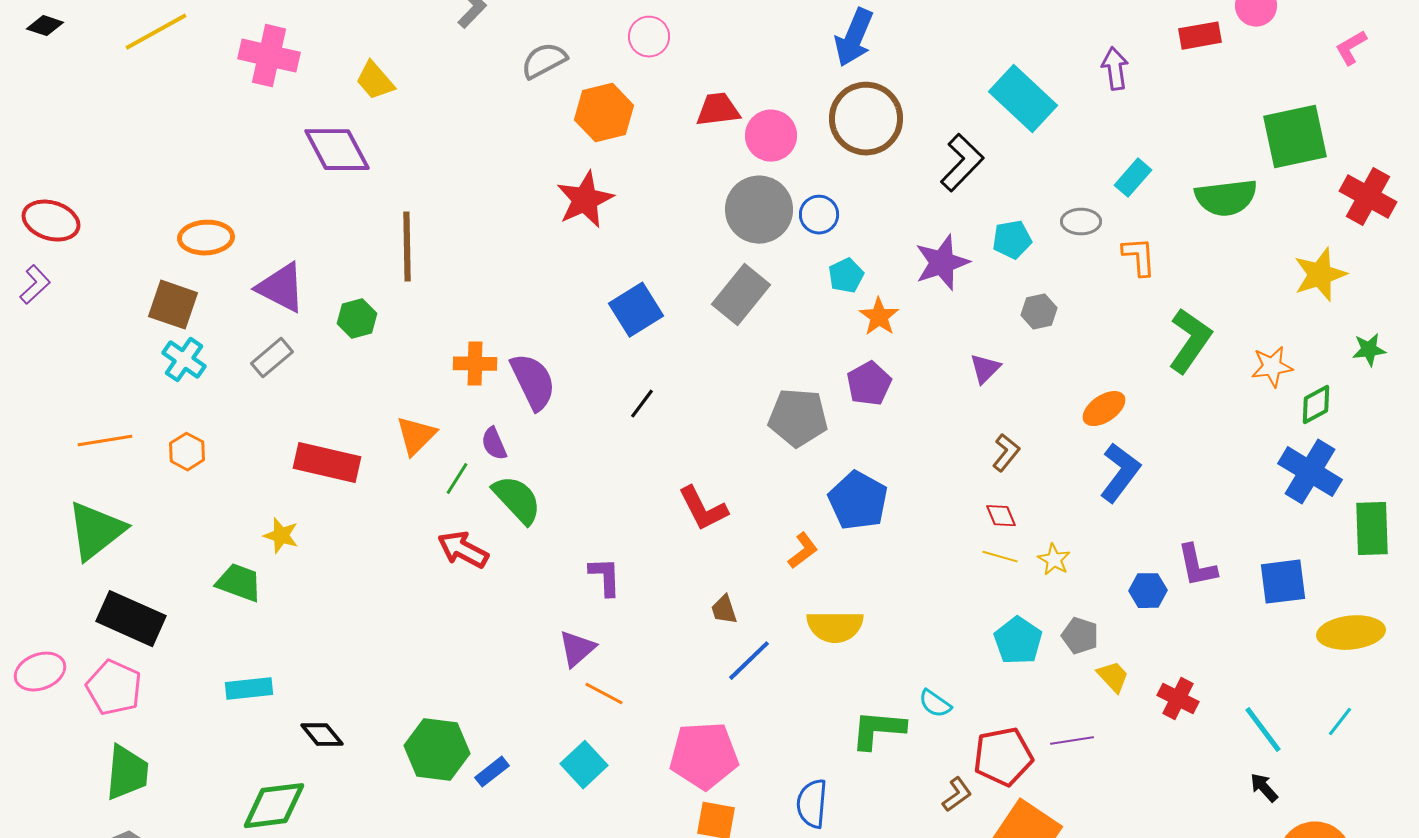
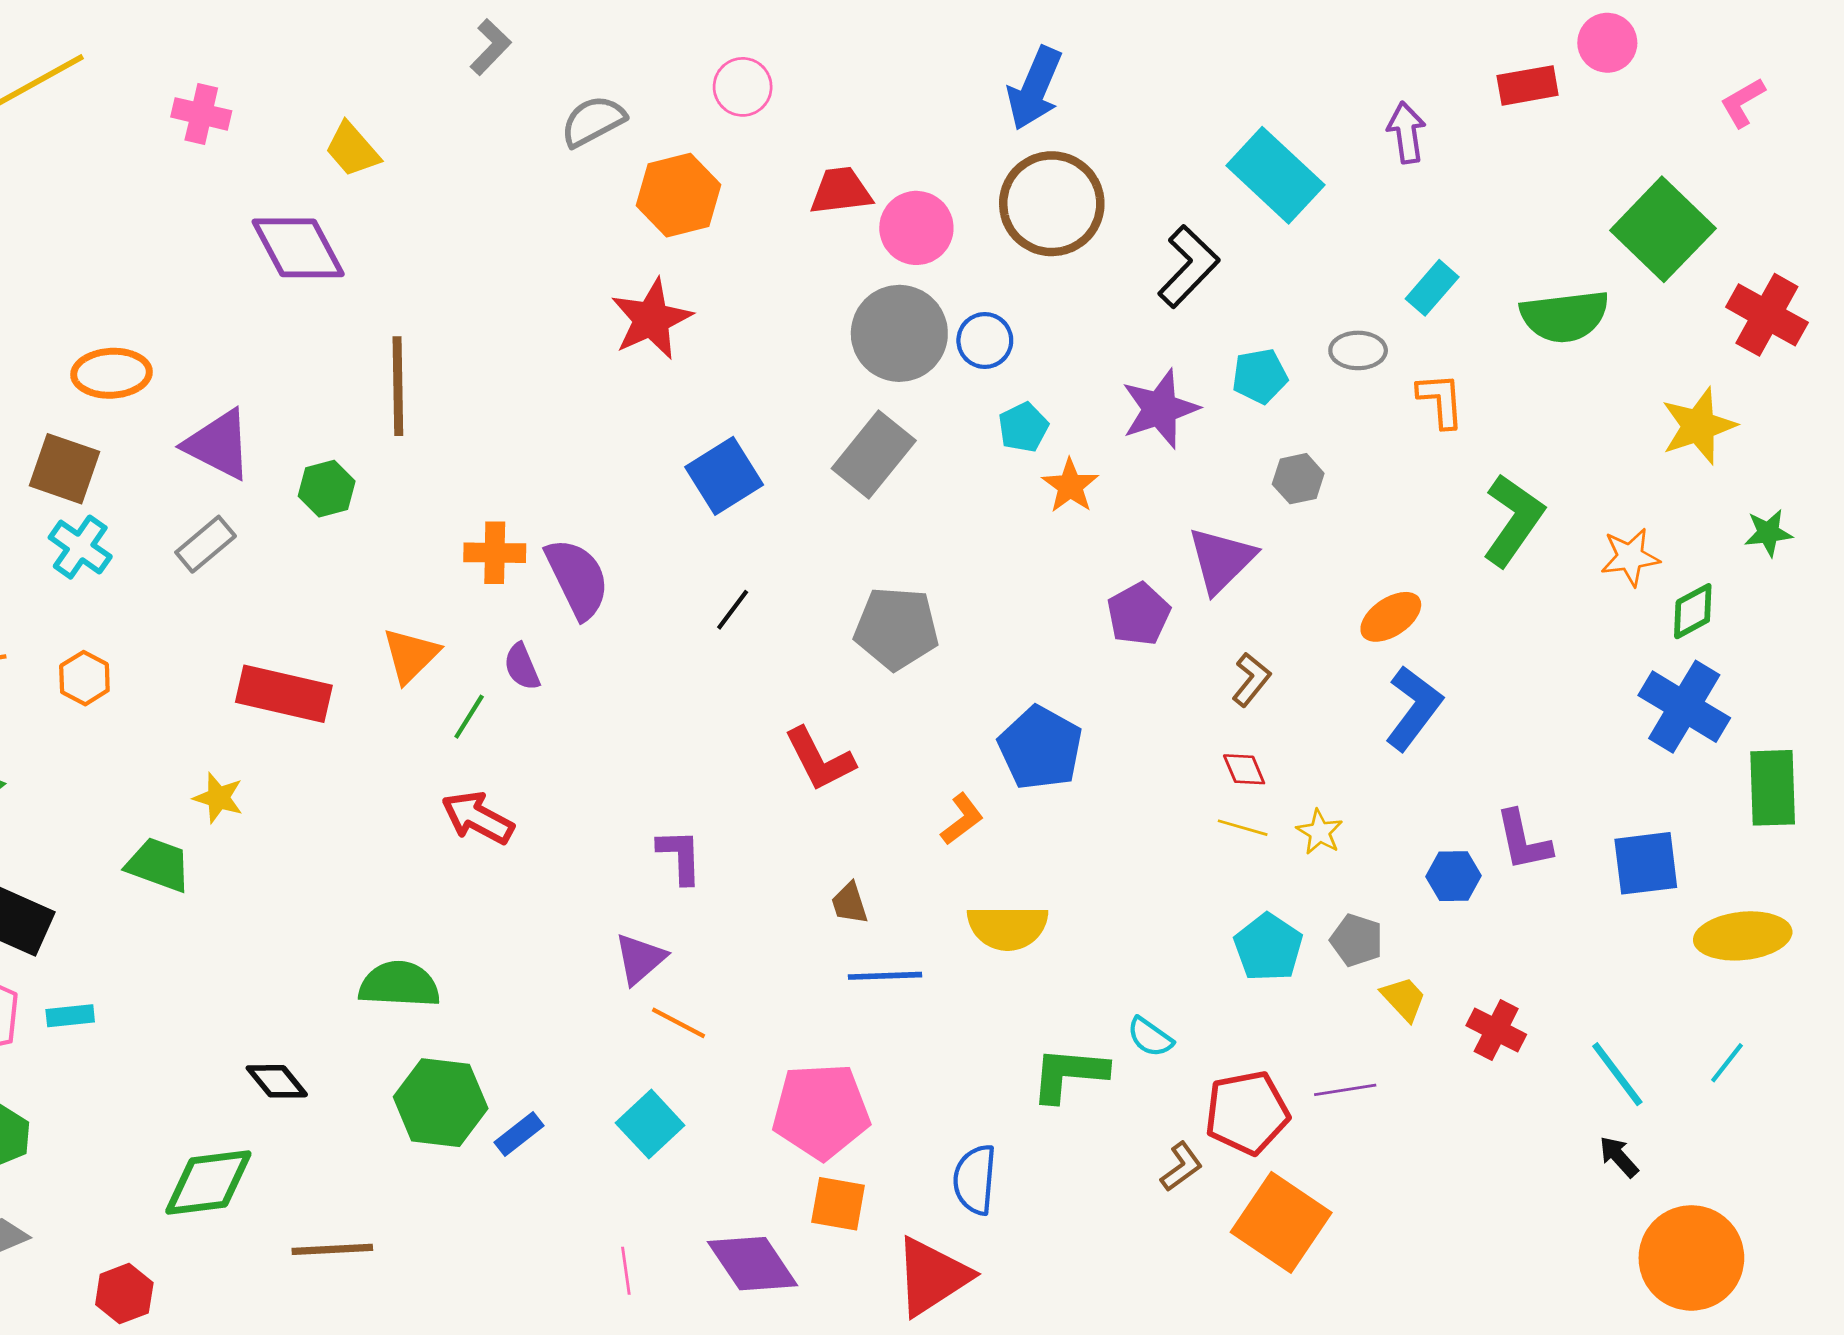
pink cross: (269, 56) -> (201, 114), size x0.7
green square: (1295, 137) -> (1663, 229), turned -34
purple triangle: (985, 369) -> (1221, 560), size x1.6
purple pentagon: (869, 384) -> (1139, 614), moved
gray pentagon: (798, 418) -> (896, 628), moved
green semicircle: (517, 500) -> (399, 984), moved, turned -44
blue line: (749, 661) -> (885, 976), turned 42
cyan rectangle: (249, 689) -> (70, 1016), moved, size x0.7

